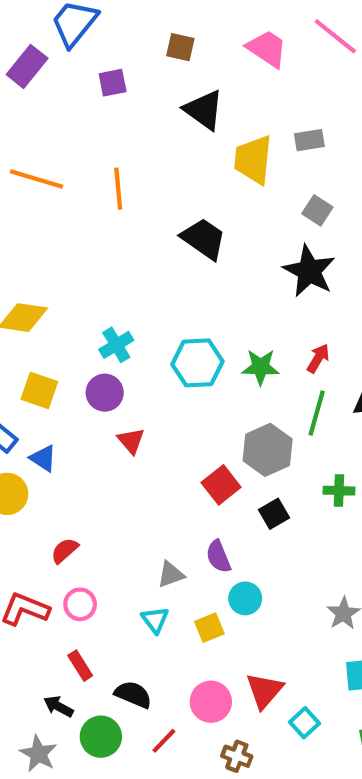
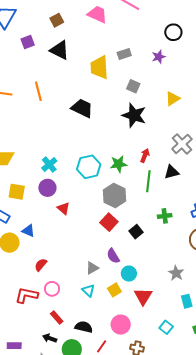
brown square: (180, 47) -> (57, 20), turned -32
black triangle: (204, 110) -> (60, 50), moved
gray hexagon: (268, 450) -> (114, 196), moved
blue triangle: (43, 458) -> (28, 231), moved
red triangle: (264, 690) -> (143, 296), moved

